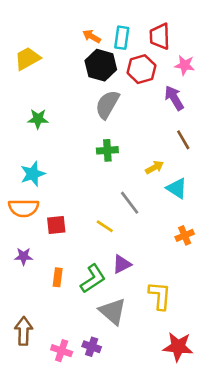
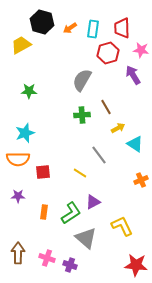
orange arrow: (92, 36) -> (70, 28), turned -64
black hexagon: (101, 65) -> (42, 22), moved
brown line: (183, 140) -> (106, 107), moved
yellow L-shape: (160, 296) -> (122, 226), turned -30
pink cross: (62, 351) -> (47, 258), moved

